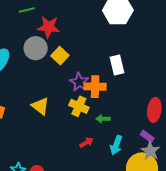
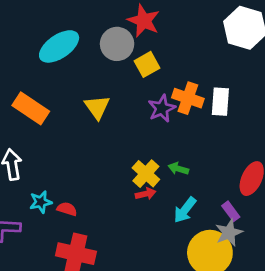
orange cross: (95, 87) -> (188, 98), moved
yellow triangle: (40, 106) -> (97, 107), moved
yellow cross: (79, 106) -> (146, 174), moved

